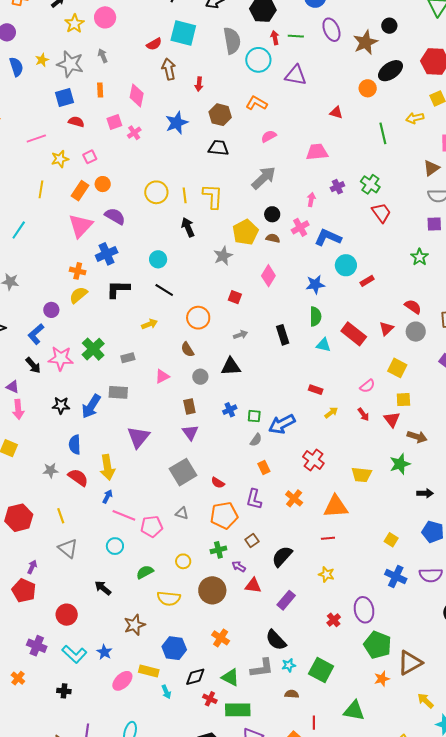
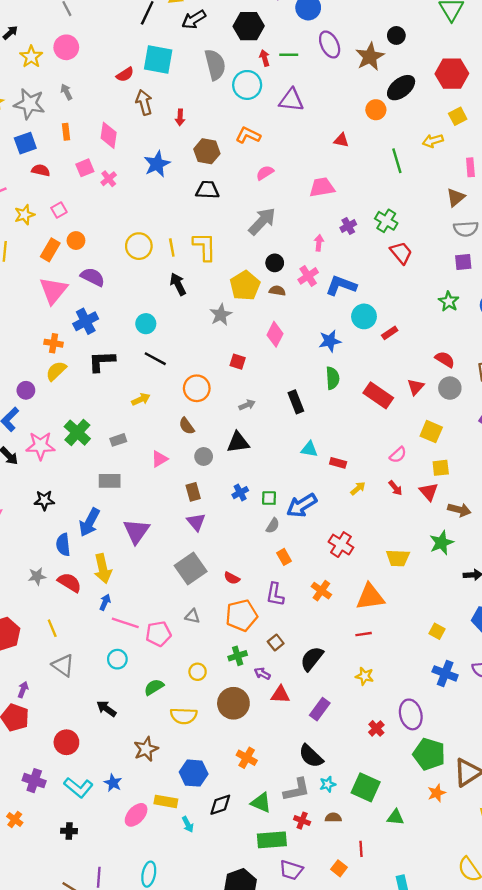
cyan triangle: (323, 345) -> (309, 449), moved
blue arrow: (91, 406) -> (89, 522), moved
red cross: (210, 699) -> (302, 821), moved
green triangle: (354, 711) -> (395, 817), moved, size x0.7

